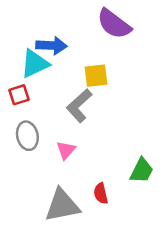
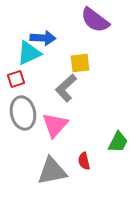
gray ellipse: (27, 136) -> (23, 113), size x1.4
pink triangle: (66, 150) -> (55, 125), size x1.6

